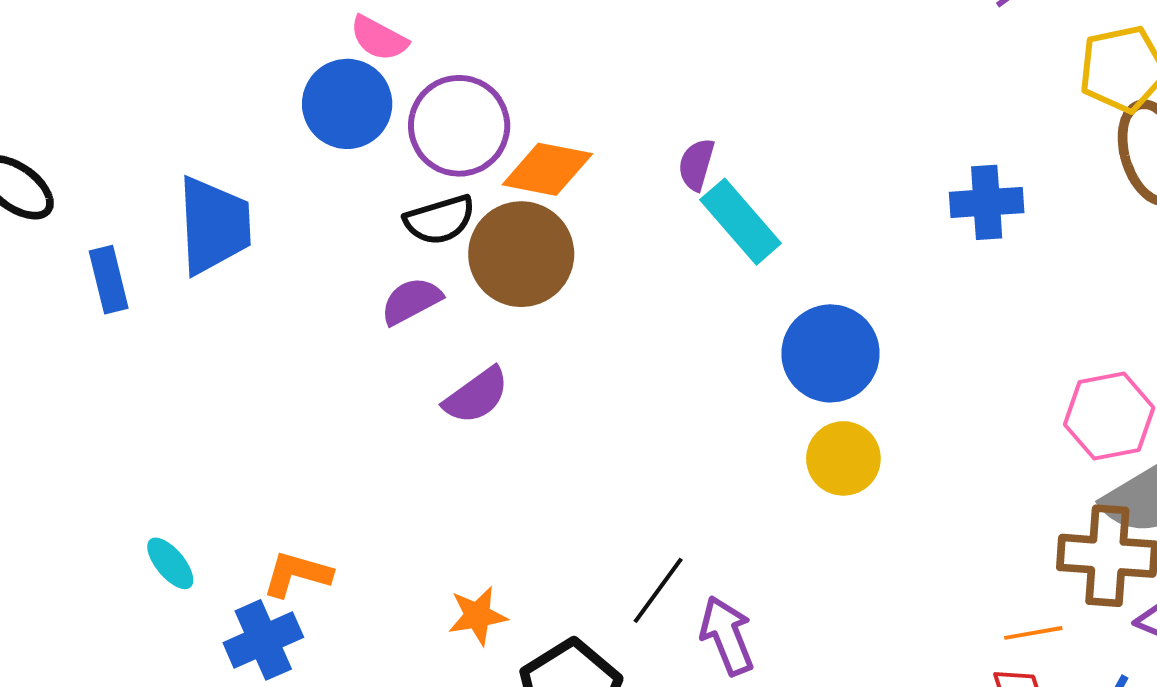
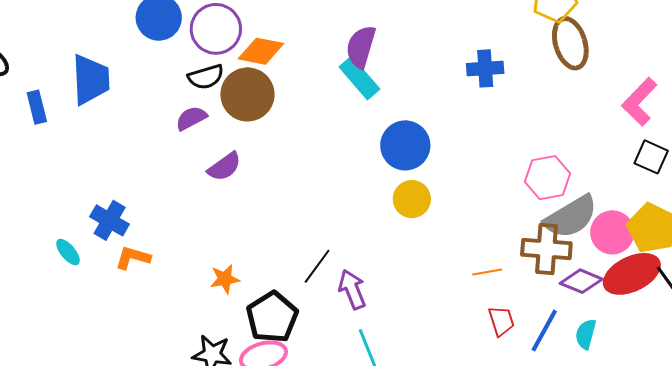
purple semicircle: (696, 164) -> (361, 47), moved, size x1.6
orange line: (1033, 633) -> (487, 272), moved
blue cross: (263, 640) -> (110, 220), moved, turned -36

